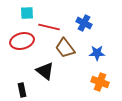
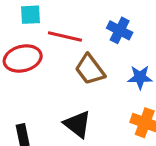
black triangle: (45, 71) -> (77, 124), moved

